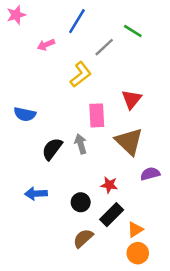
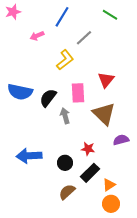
green line: (133, 31) -> (110, 15), moved
blue semicircle: (25, 114) -> (20, 92), size x1.4
black semicircle: (52, 149) -> (48, 98), moved
blue arrow: (36, 194) -> (29, 156), size x1.4

